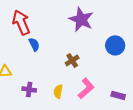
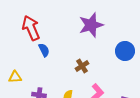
purple star: (81, 19) -> (91, 25), turned 30

